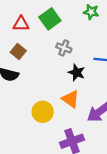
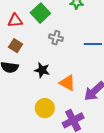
black star: (77, 73) -> (42, 70), moved
yellow circle: (43, 112) -> (45, 108), moved

